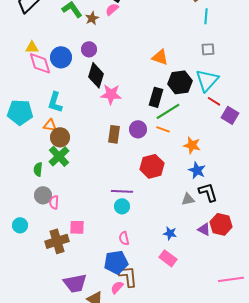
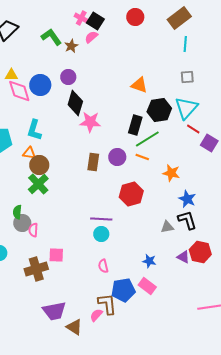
green semicircle: (38, 169) -> (17, 212), moved
blue star: (197, 170) -> (187, 199), moved
blue pentagon: (116, 262) -> (123, 290), moved

